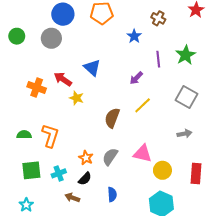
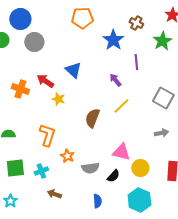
blue circle: (63, 14) -> (20, 19), moved
blue star: (134, 36) -> (113, 40), size x1.5
green star: (186, 55) -> (162, 41), moved
purple arrow: (136, 78) -> (115, 80), turned 96
orange L-shape: (50, 136) -> (47, 135), moved
gray semicircle: (110, 157) -> (90, 168), moved, turned -132
black semicircle: (85, 179) -> (113, 176), moved
blue semicircle: (112, 194) -> (97, 201), moved

